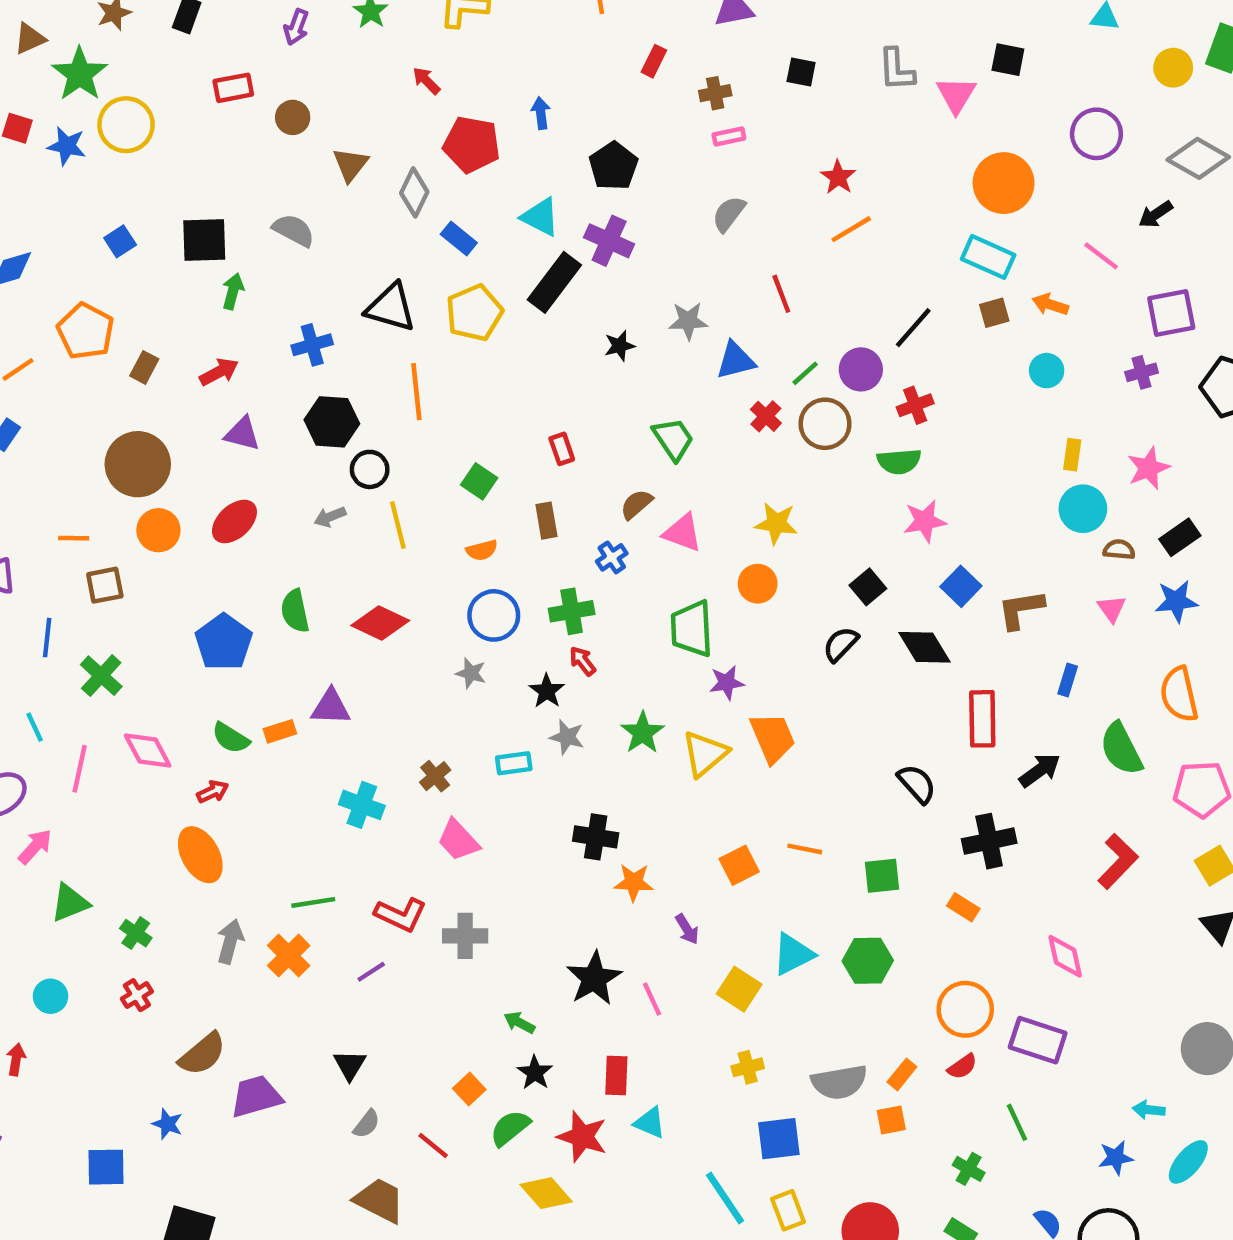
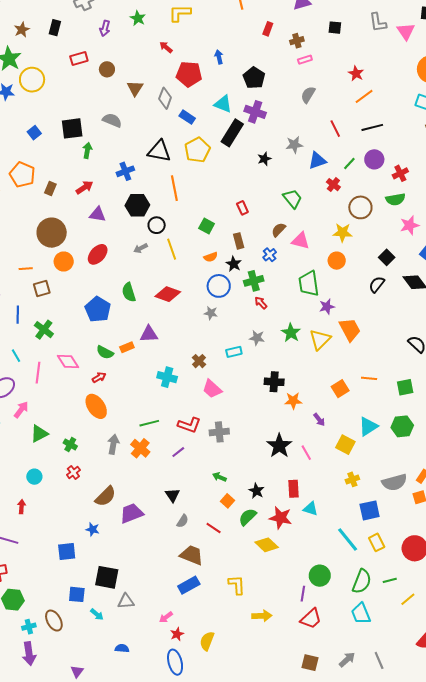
black line: (913, 328) -> (372, 127), moved, turned 40
brown circle: (825, 424) -> (360, 207), moved
black star: (547, 691) -> (234, 264), moved
green arrow: (519, 1023) -> (219, 477), moved

